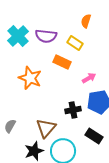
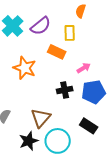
purple semicircle: (46, 36) -> (41, 26), turned -45
yellow rectangle: (75, 43) -> (70, 33), turned 56
black cross: (73, 110) -> (65, 90), moved

